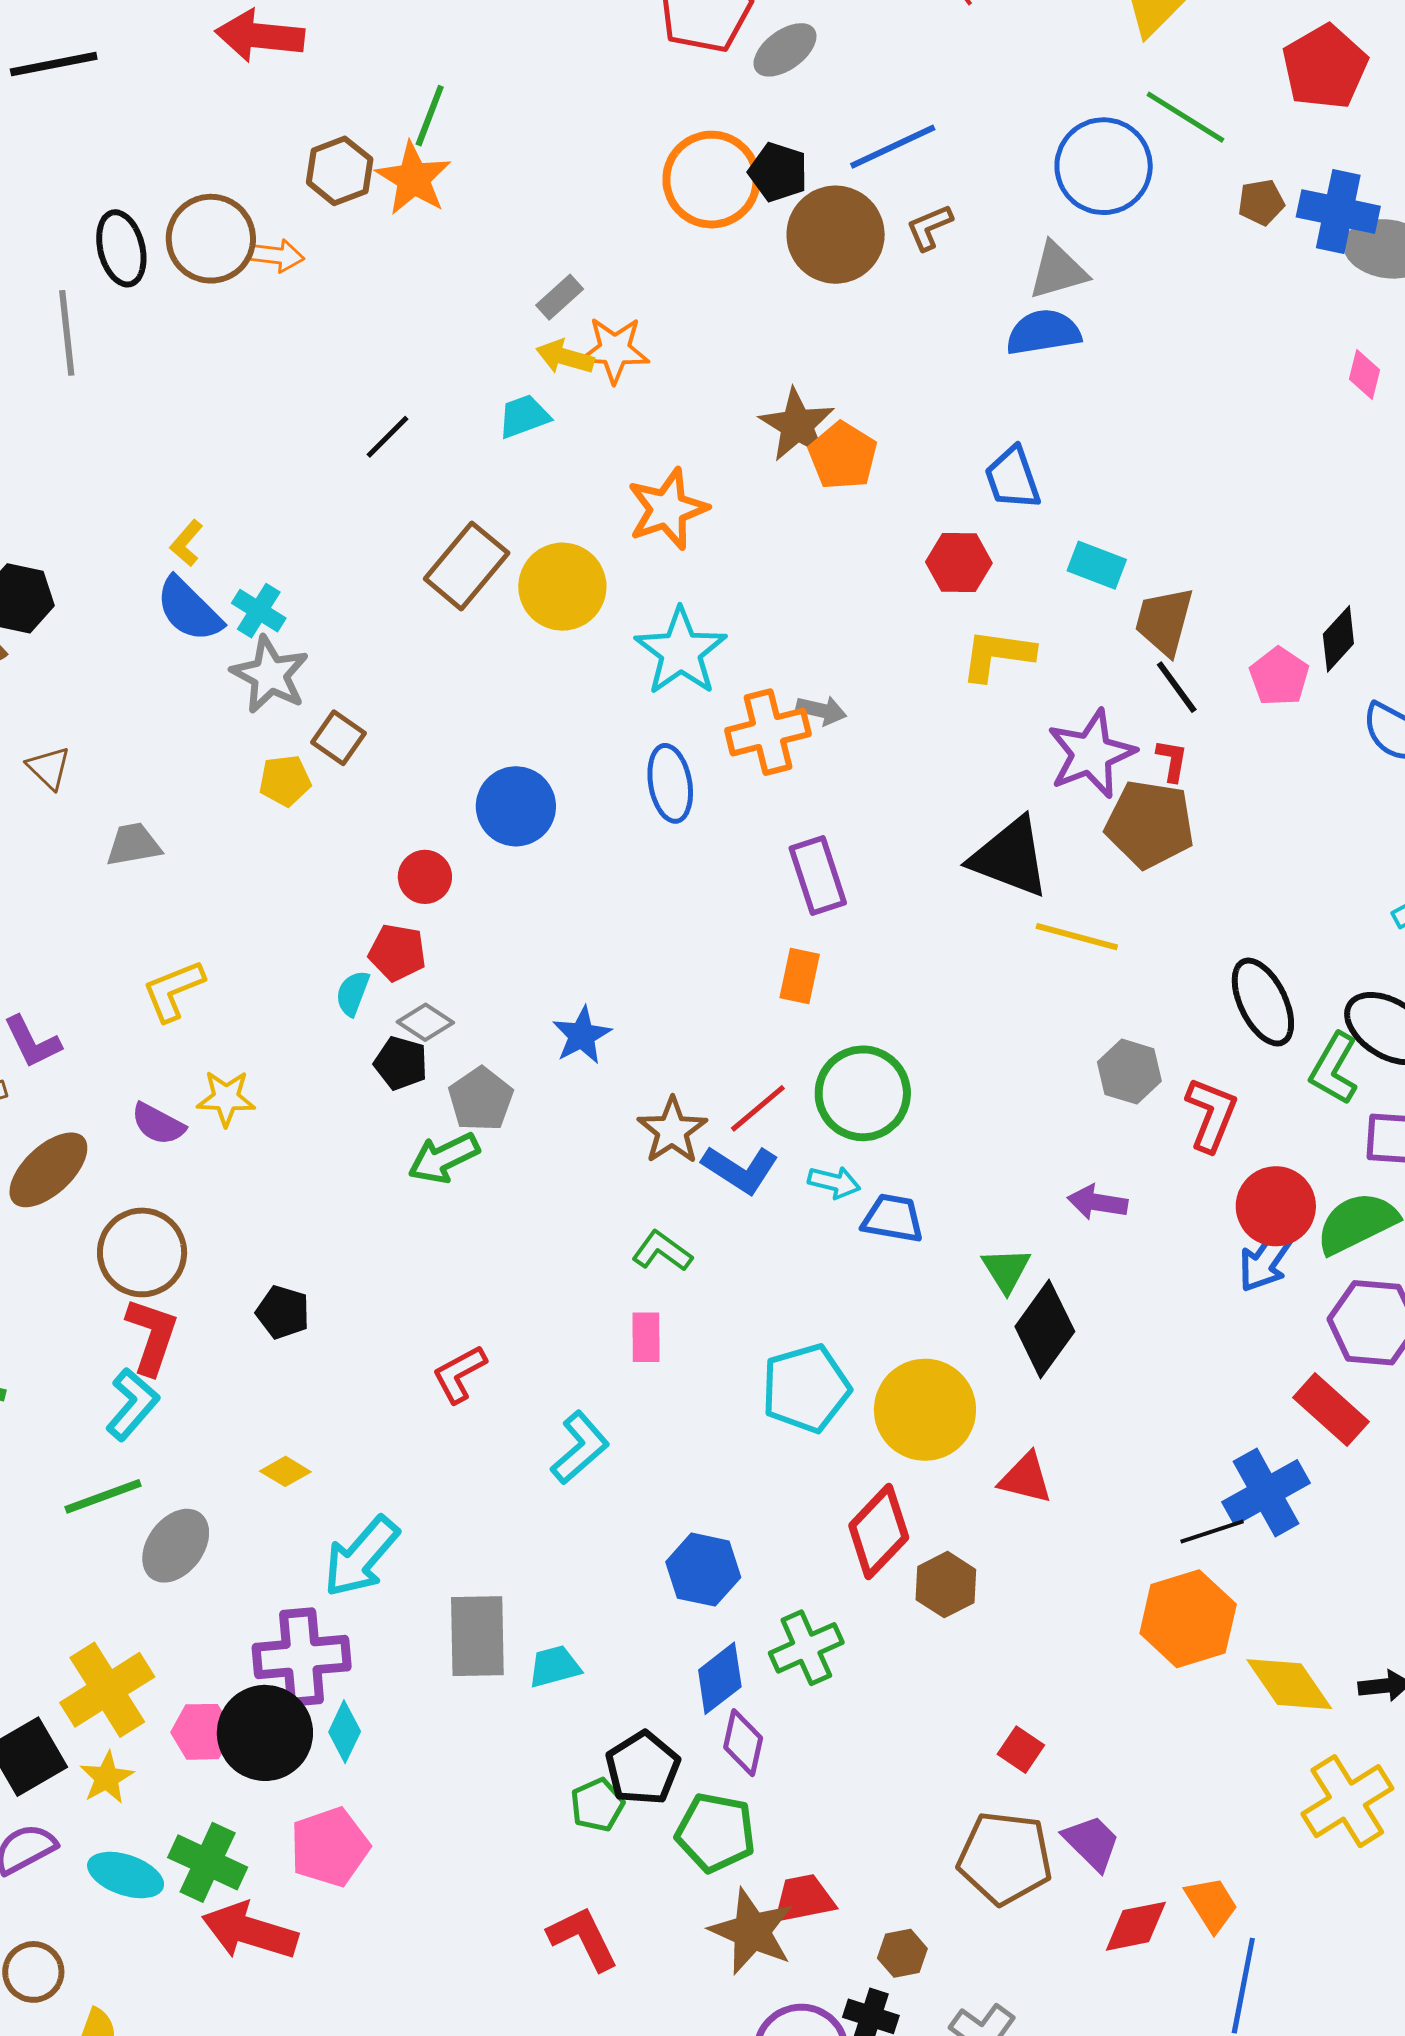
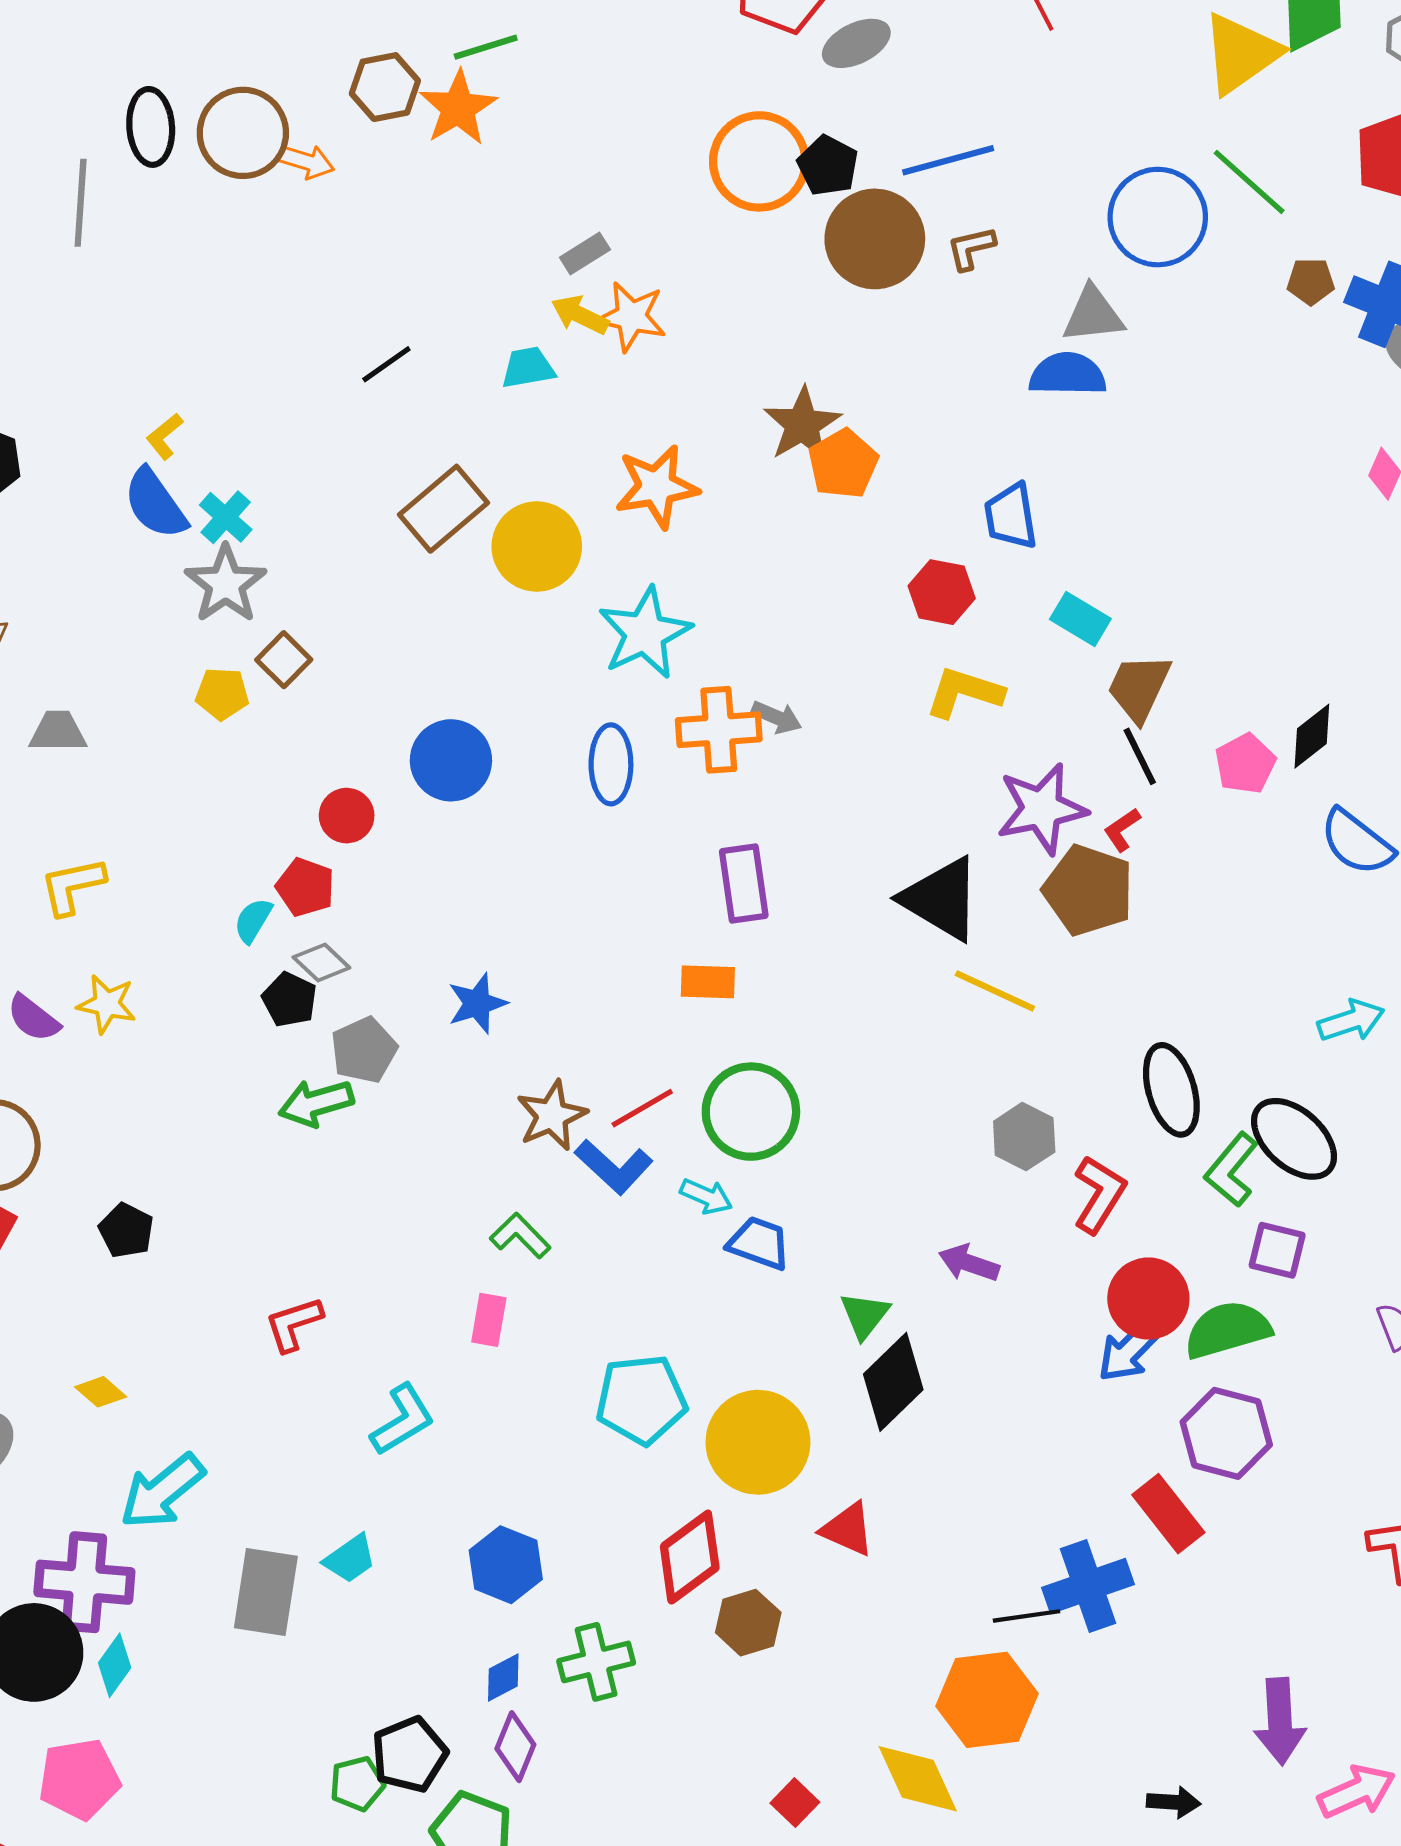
green line: (430, 116) -> (486, 47), turned 42
red L-shape: (1172, 760) -> (1122, 830), turned -144
orange rectangle: (800, 976) -> (708, 982), turned 70
cyan trapezoid: (554, 1666) -> (350, 1559), moved, turned 150
blue diamond: (720, 1678) -> (503, 1677), size x0.7
yellow diamond: (1289, 1684) -> (918, 1779), moved

